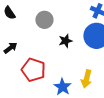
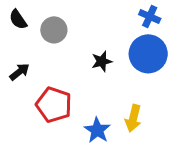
gray circle: (44, 20) -> (54, 30), moved

